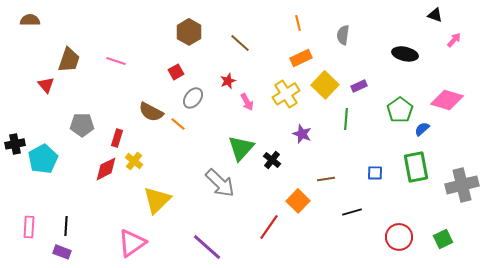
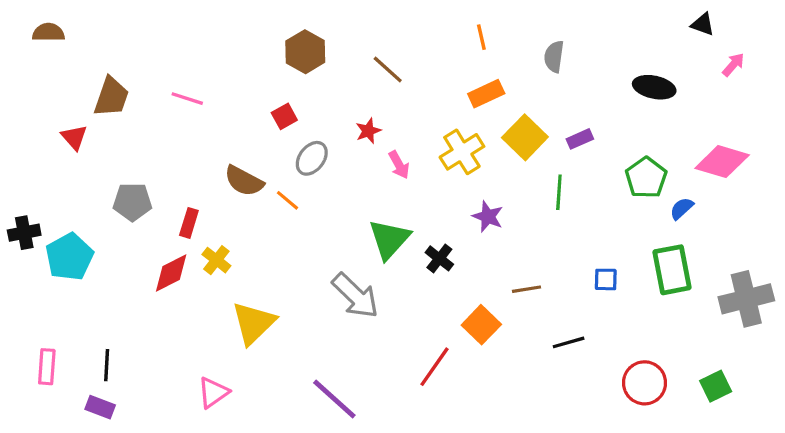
pink triangle: (132, 243) -> (213, 393), size x0.7

